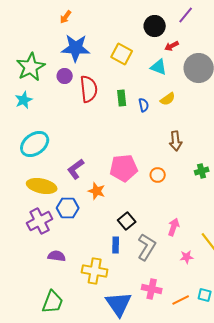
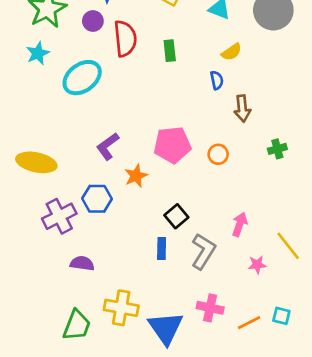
blue semicircle: (144, 105) -> (217, 80), moved
cyan ellipse: (35, 144) -> (82, 78), moved
yellow ellipse: (42, 186) -> (36, 162), moved
orange star: (97, 191) -> (136, 176), turned 30
yellow cross: (95, 271) -> (121, 308), moved

